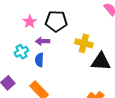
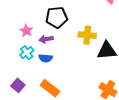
pink star: (30, 22) -> (26, 31), moved
blue semicircle: (39, 60) -> (46, 58), turned -80

